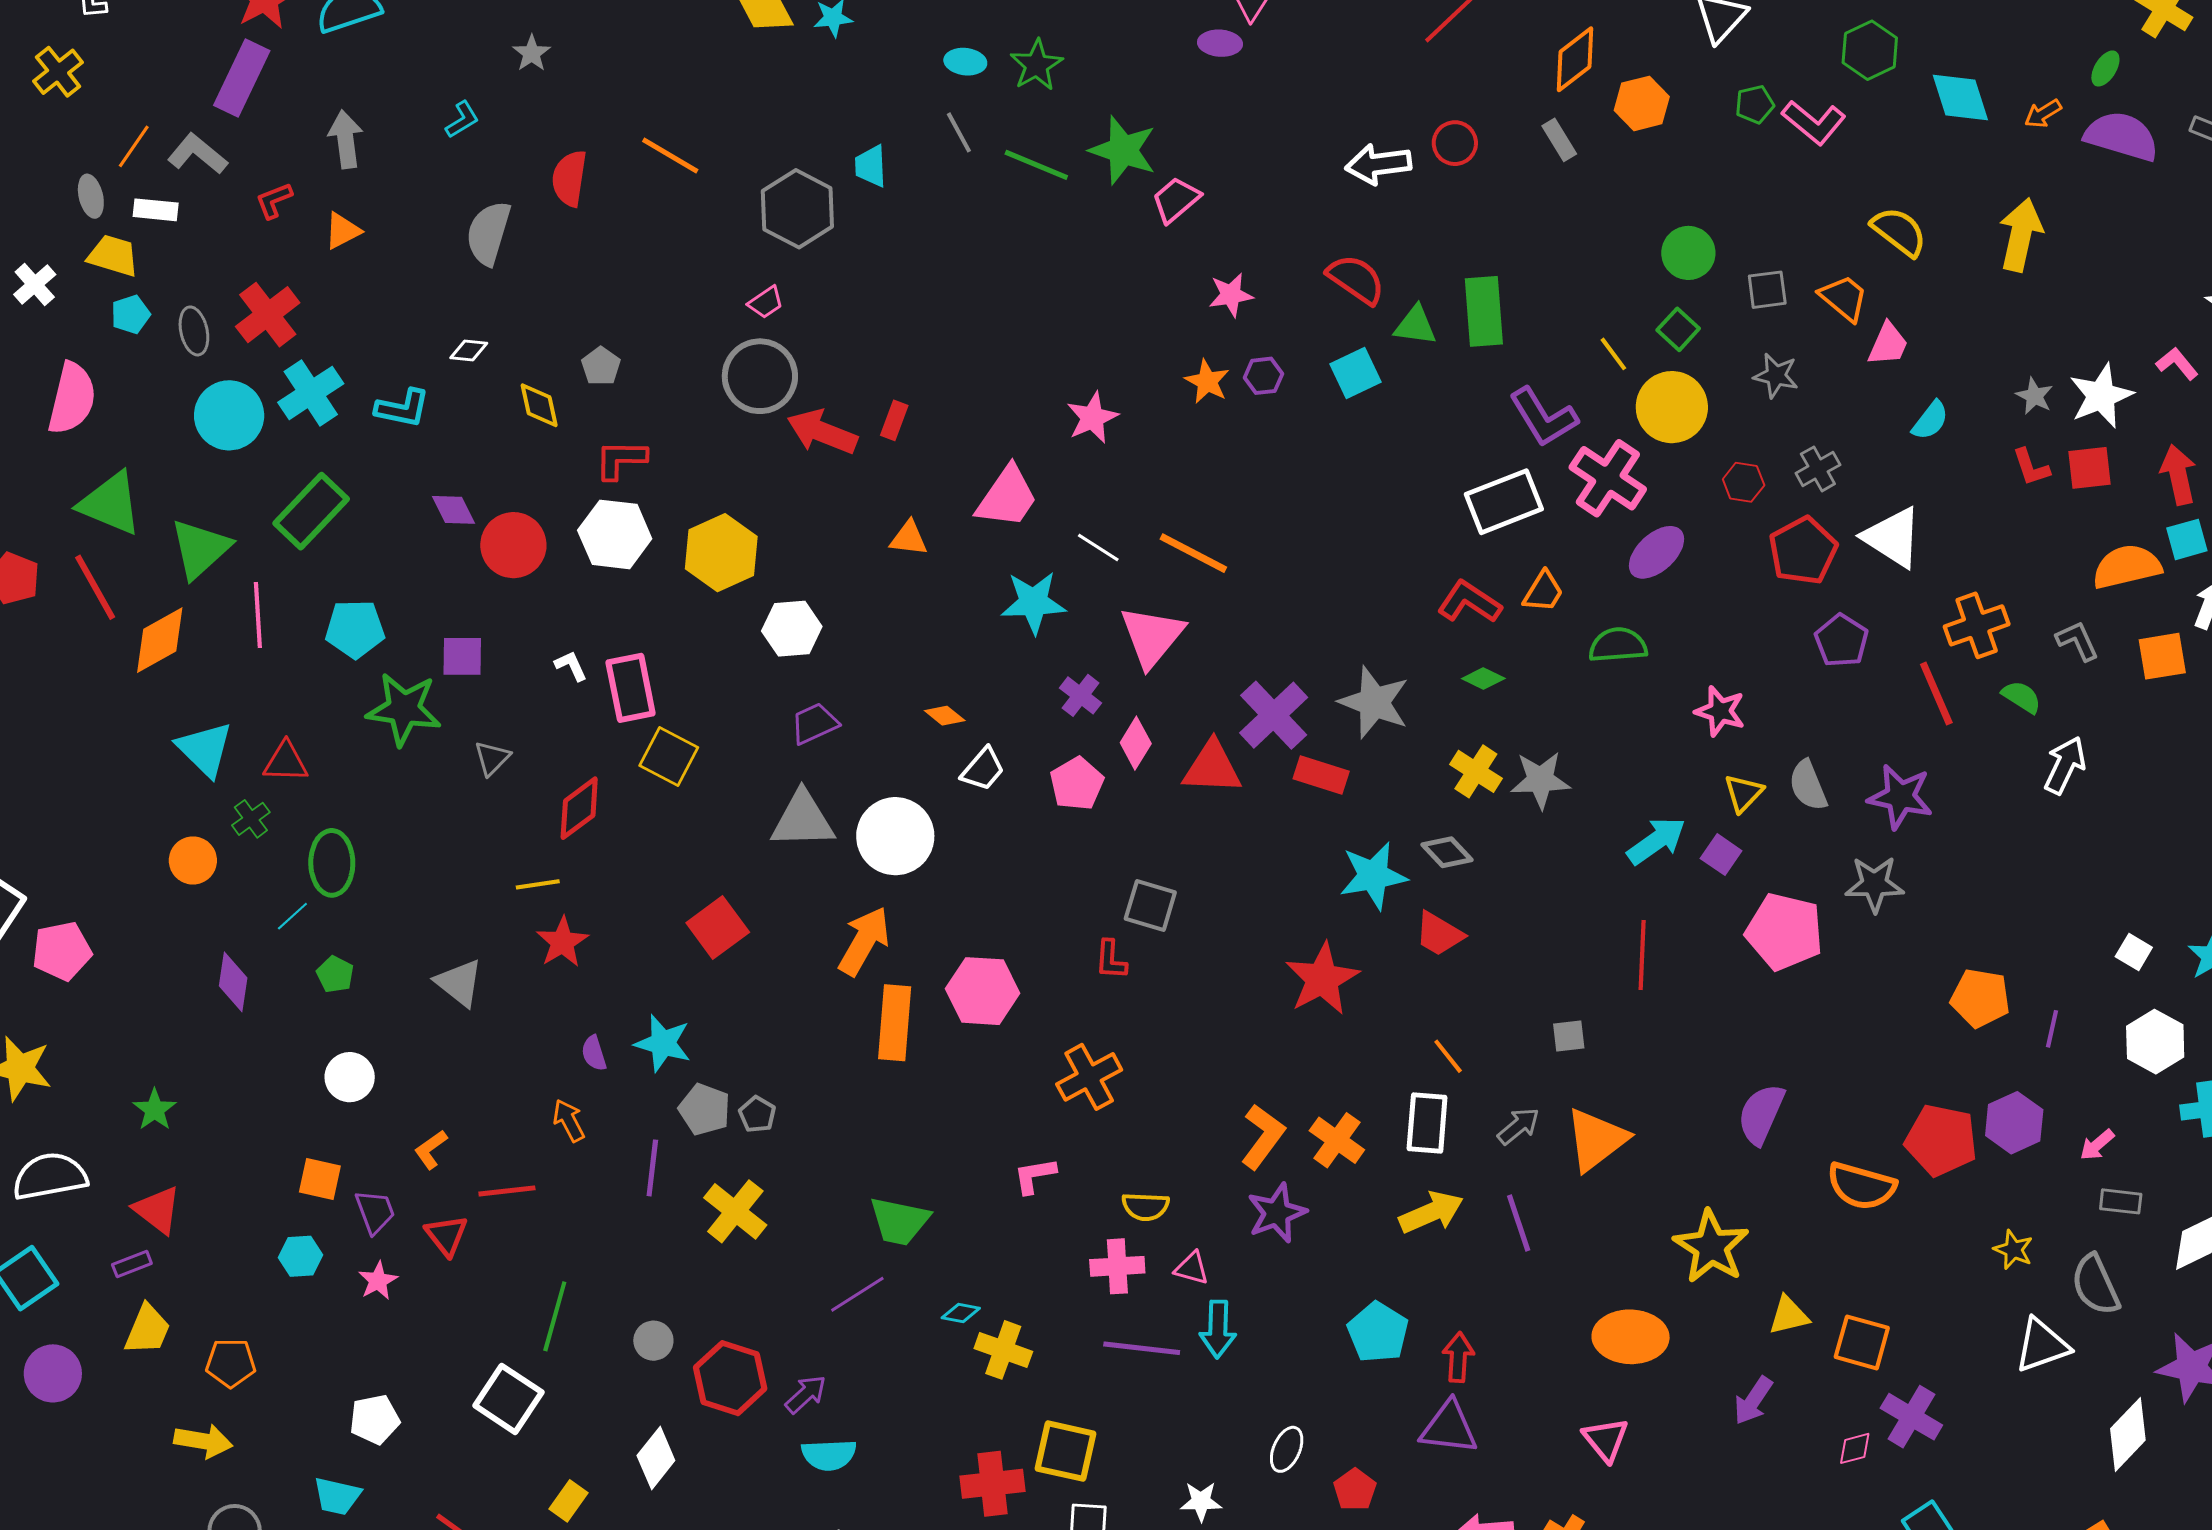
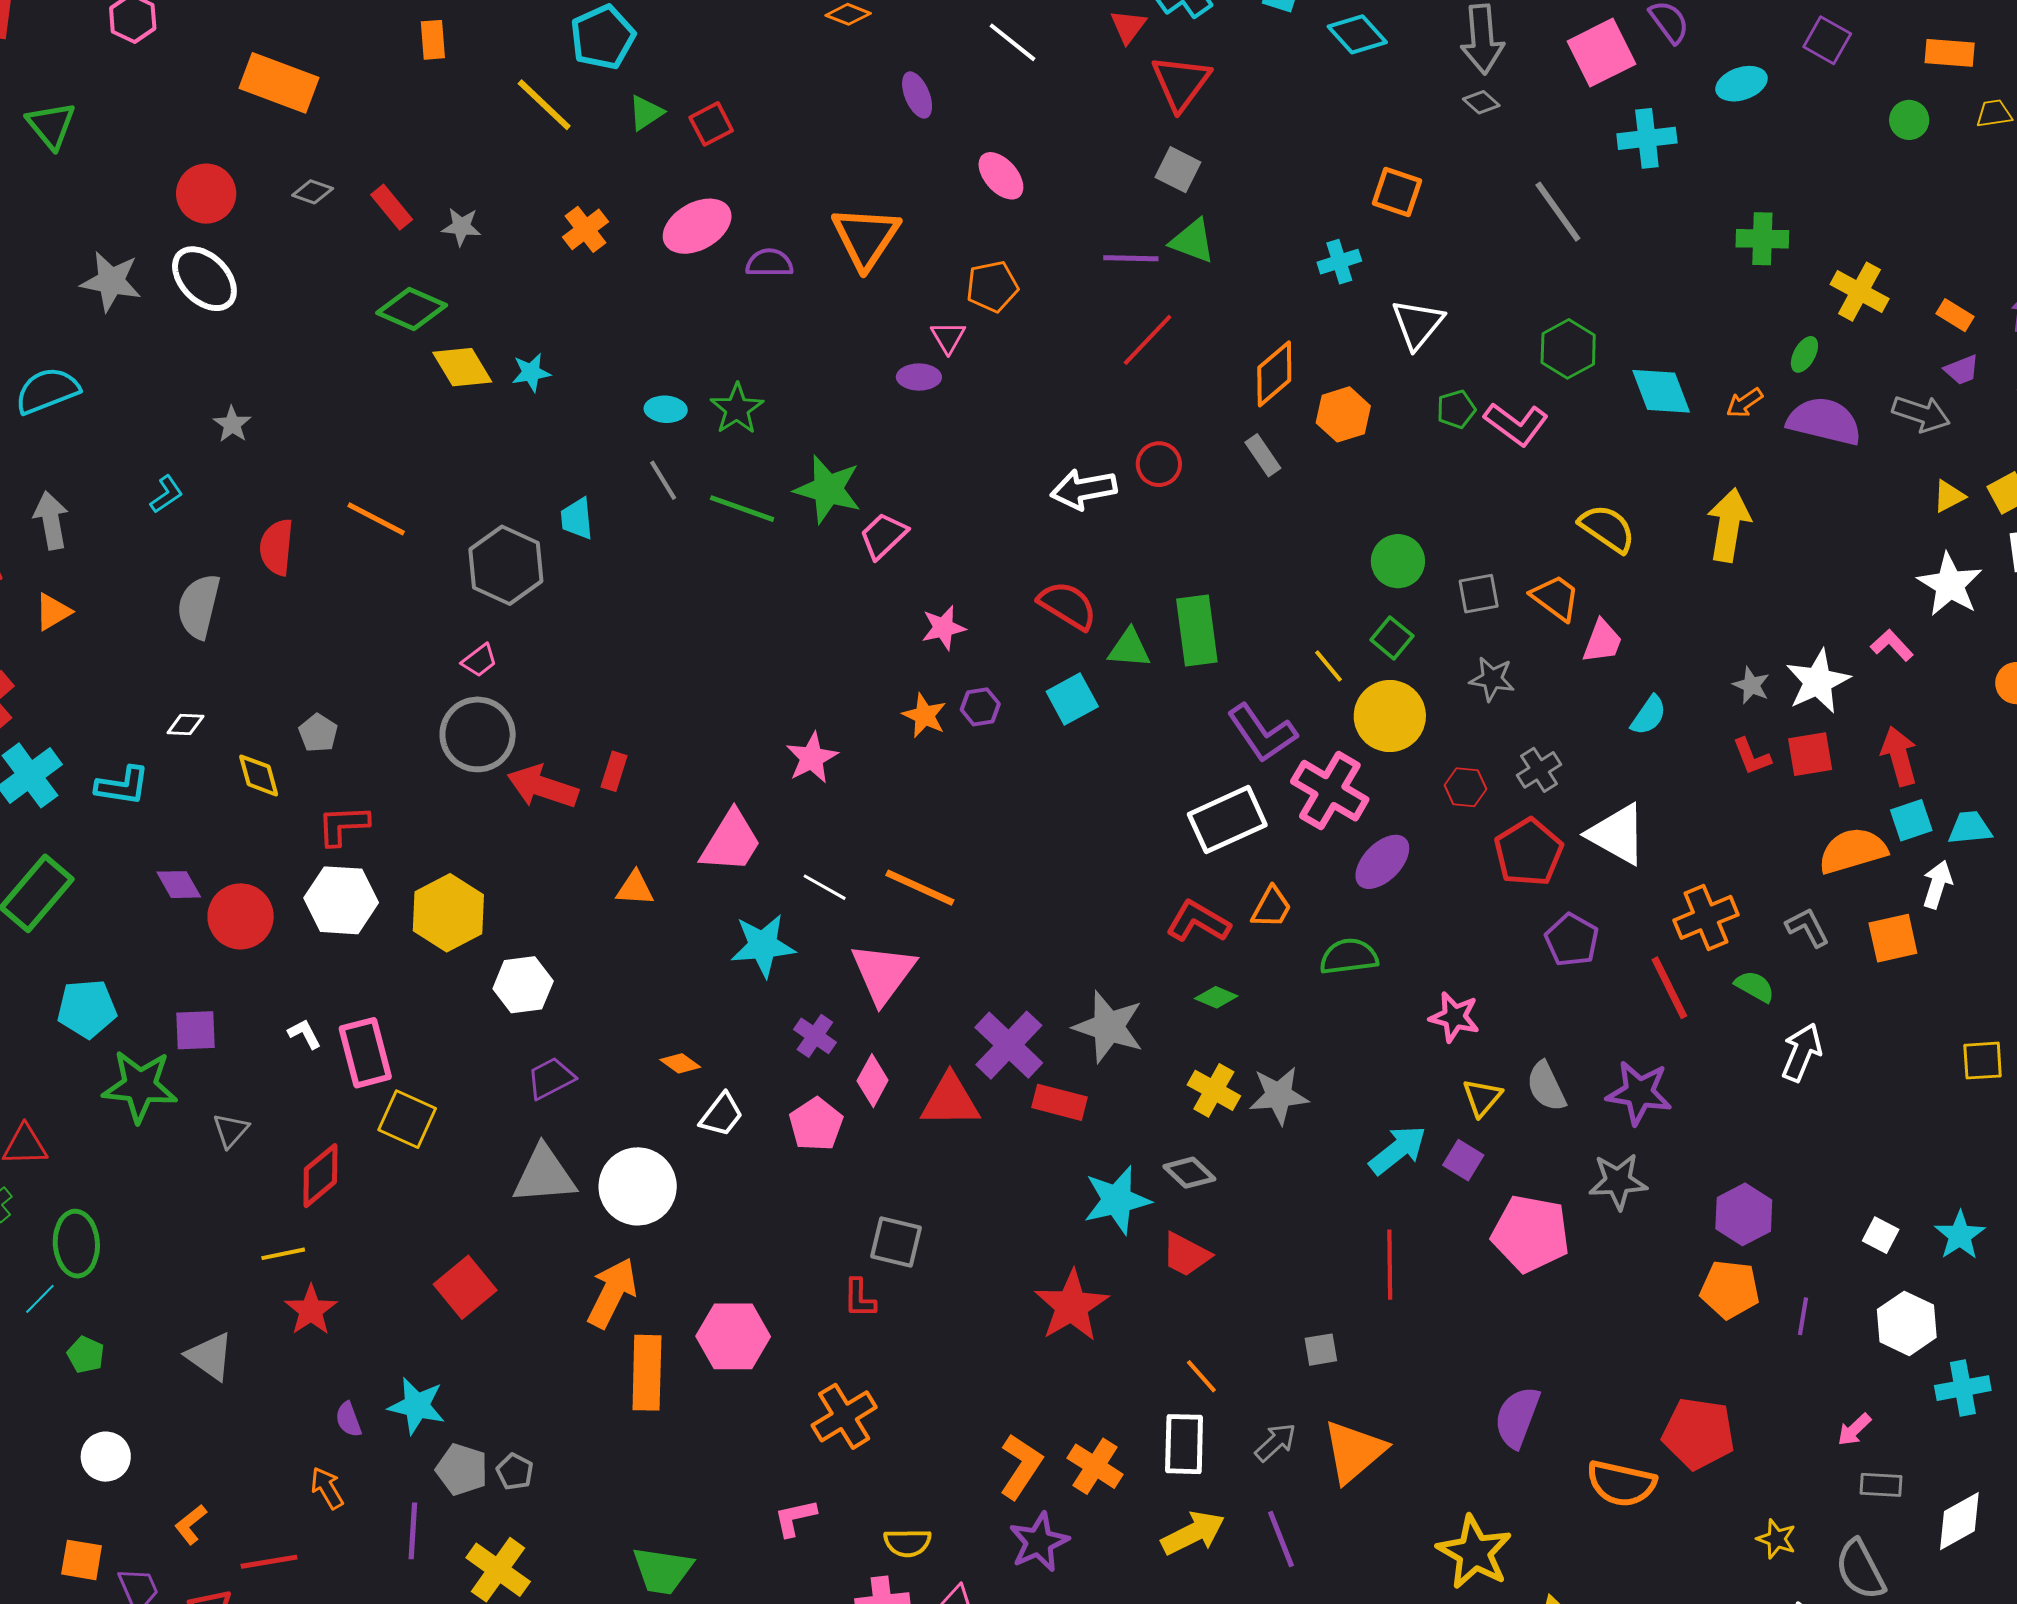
purple hexagon: (2014, 1123) -> (1744, 1214), moved

